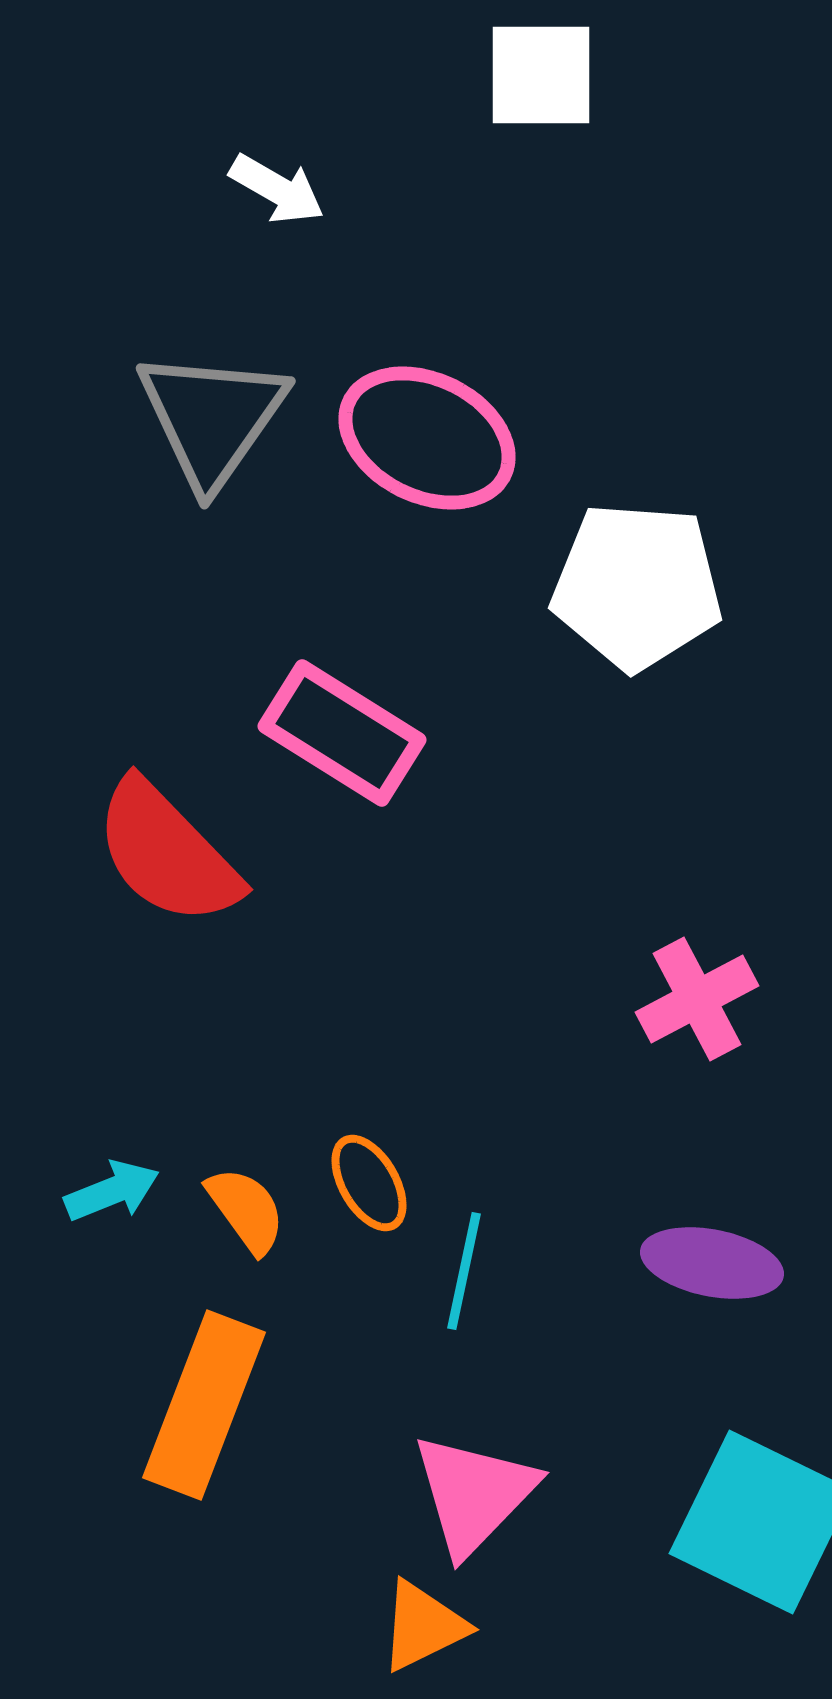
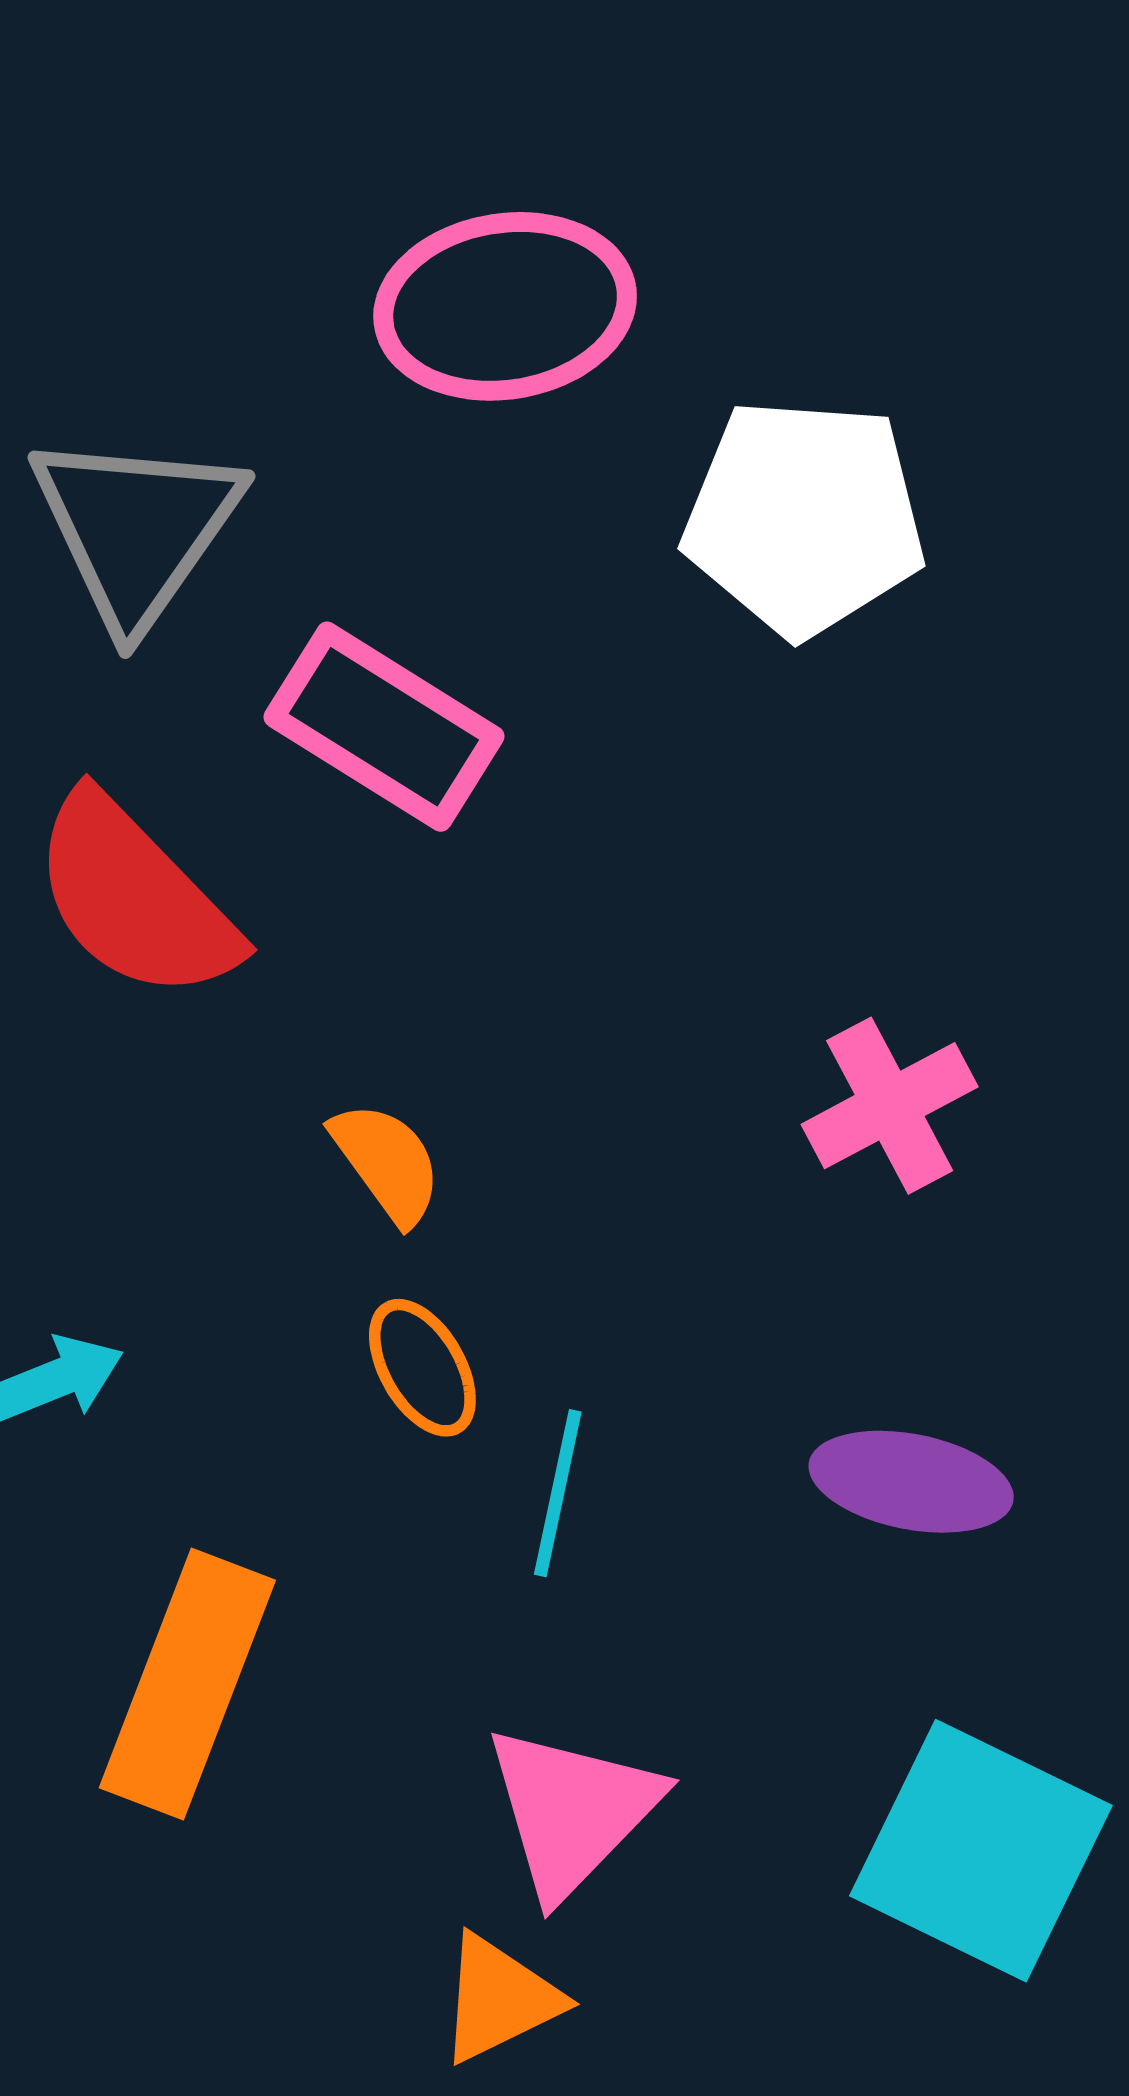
gray triangle: (212, 418) -> (136, 529), moved
pink ellipse: (427, 438) -> (505, 306), turned -35
orange semicircle: (246, 1210) -> (387, 1163), moved

